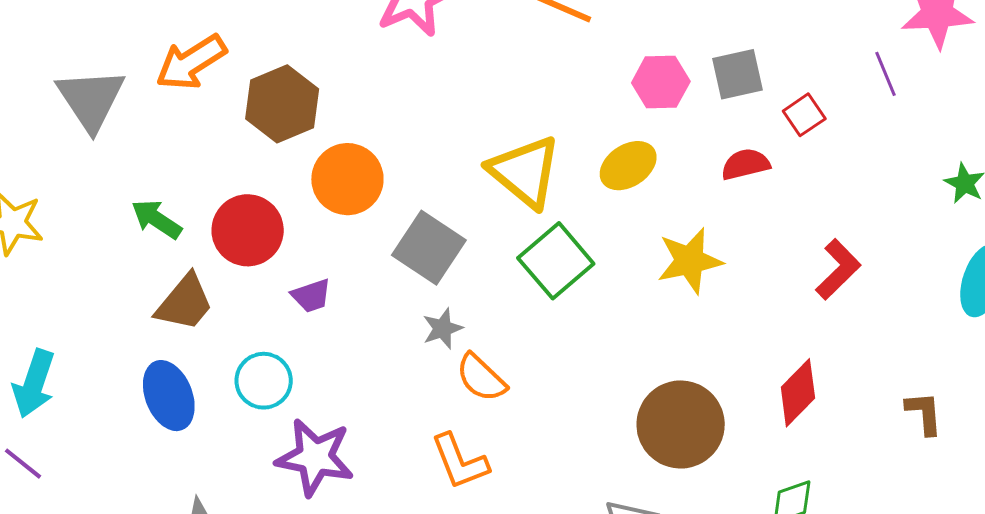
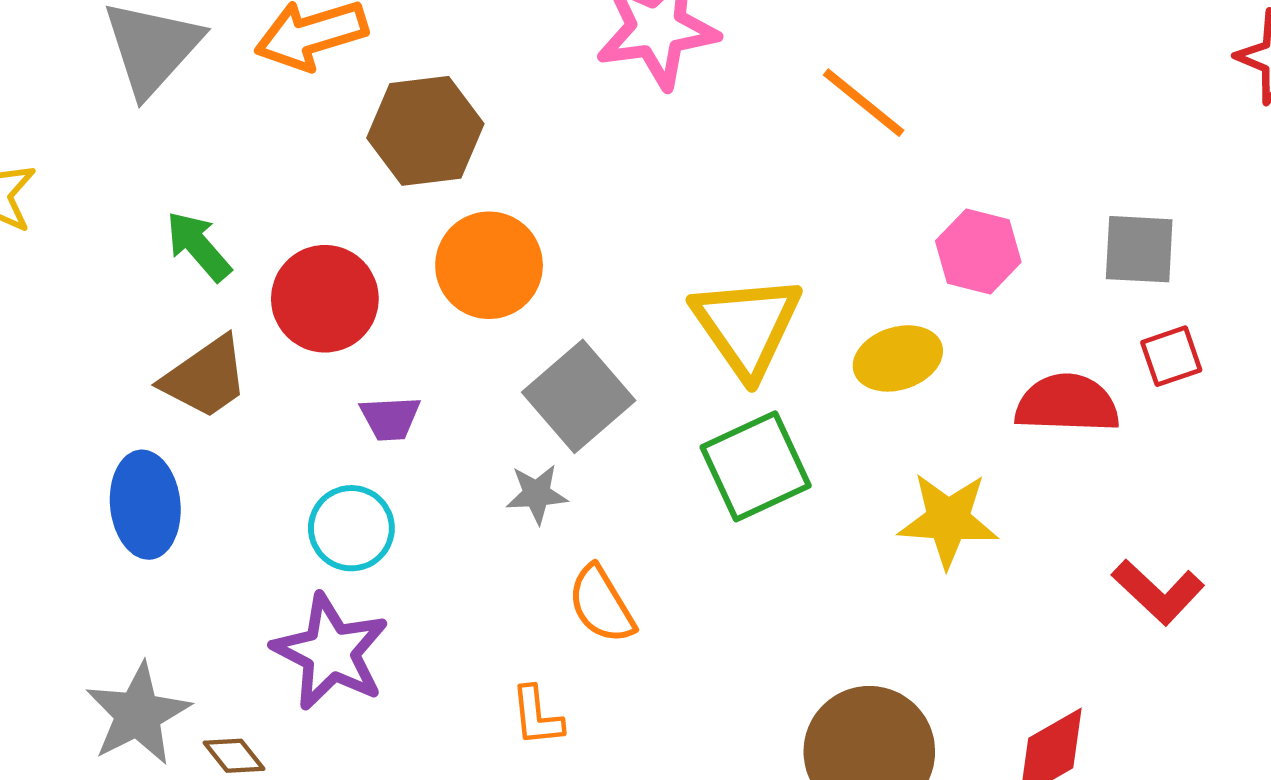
gray square: (738, 74) -> (1139, 249), moved
red semicircle: (745, 164) -> (1067, 404), size x1.4
red L-shape: (838, 269) -> (1158, 592), turned 72
gray star: (442, 328) -> (537, 494), moved
cyan circle: (264, 381) -> (351, 528), moved
orange L-shape: (460, 461) -> (537, 716), size x0.7

